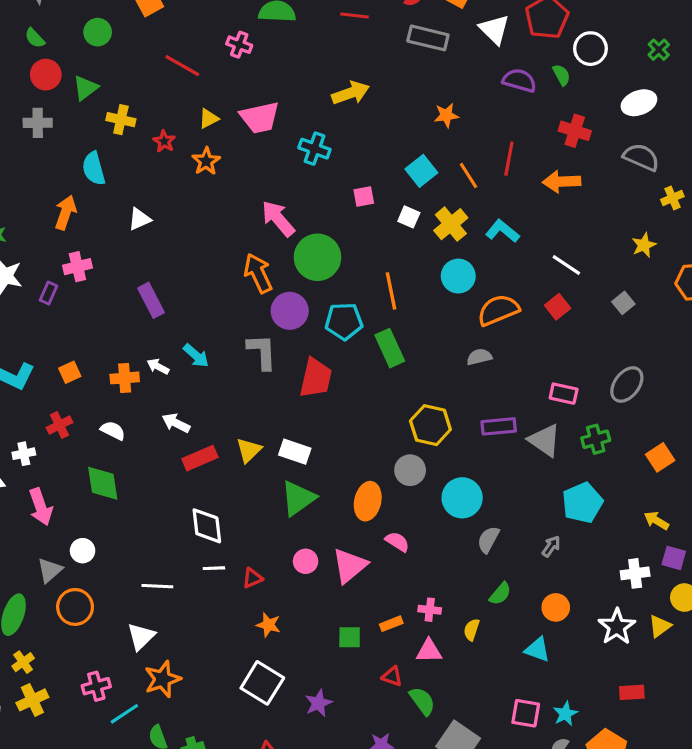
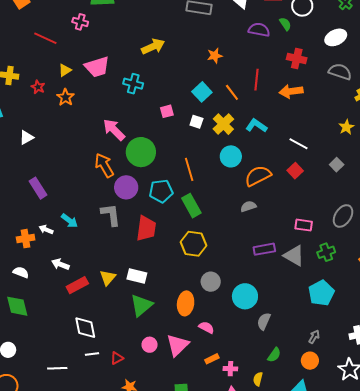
yellow hexagon: (430, 425) -> (193, 244), moved
gray arrow: (551, 546) -> (314, 337), moved
orange rectangle: (391, 624) -> (212, 359), moved

